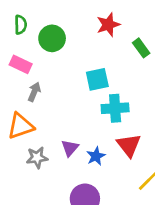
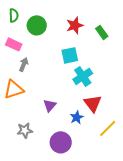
red star: (108, 25) -> (75, 25), moved
cyan cross: (115, 108) -> (83, 76), turned -30
blue star: (96, 156) -> (77, 117), moved
gray star: (37, 158) -> (25, 130), moved

